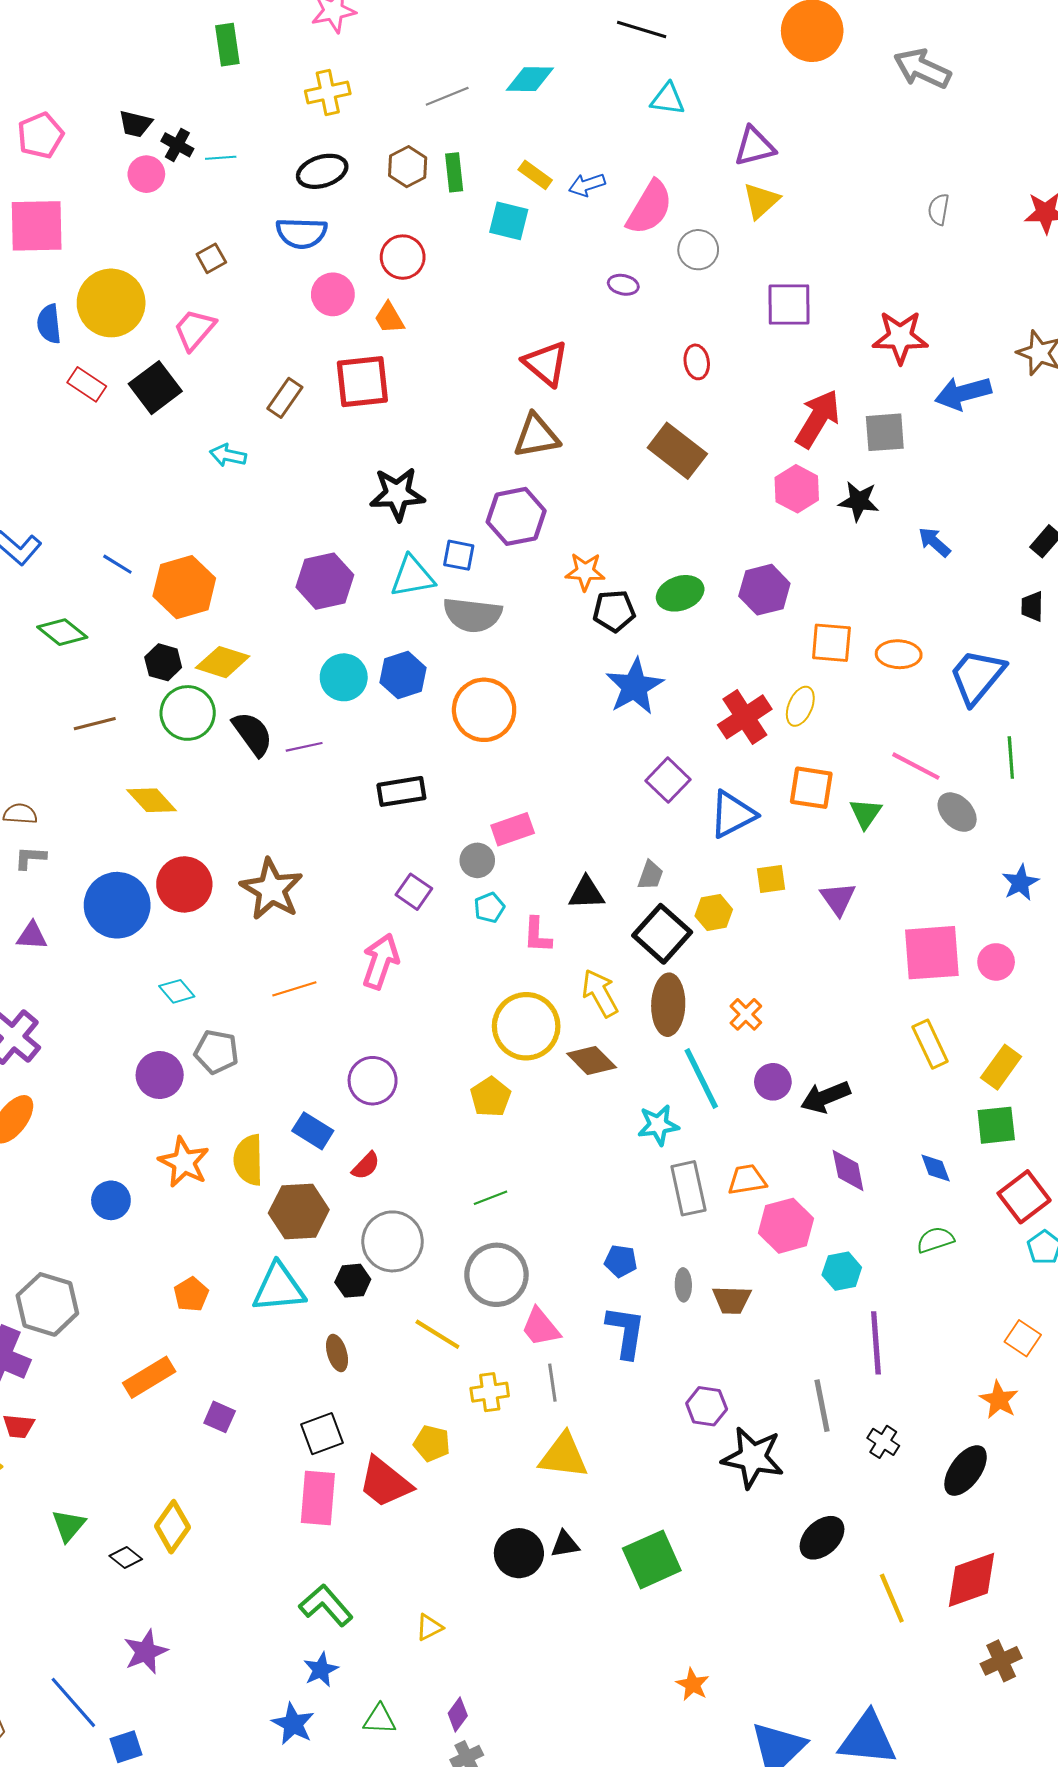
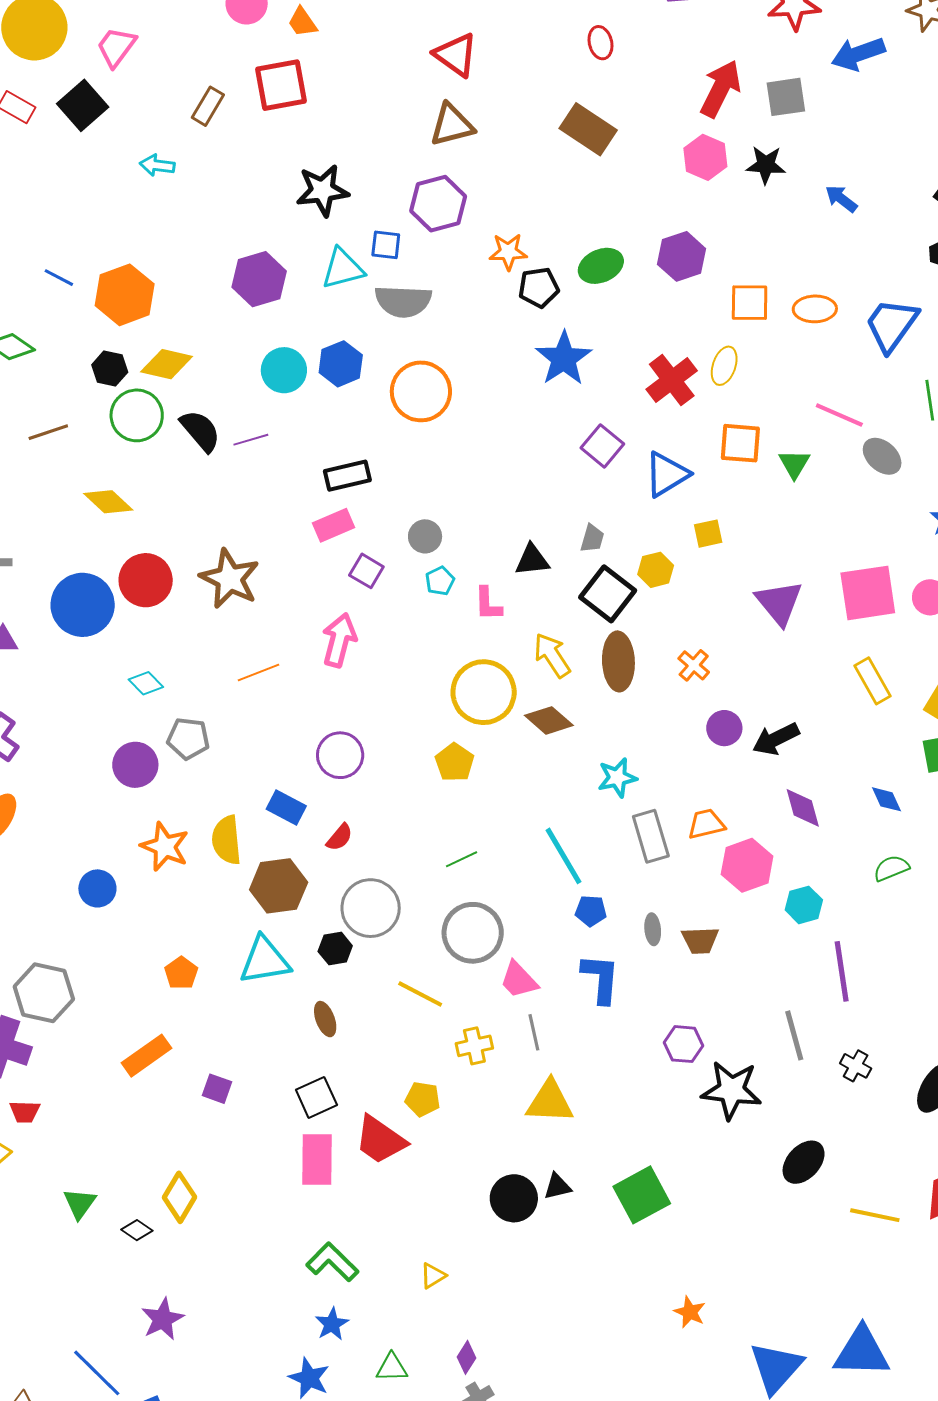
pink rectangle: (513, 829) -> (333, 525), moved
purple triangle: (838, 899) -> (779, 603), moved, size x1.4
cyan line: (701, 1079) -> (564, 856), moved
yellow line: (892, 1598) -> (875, 1215), turned -51

